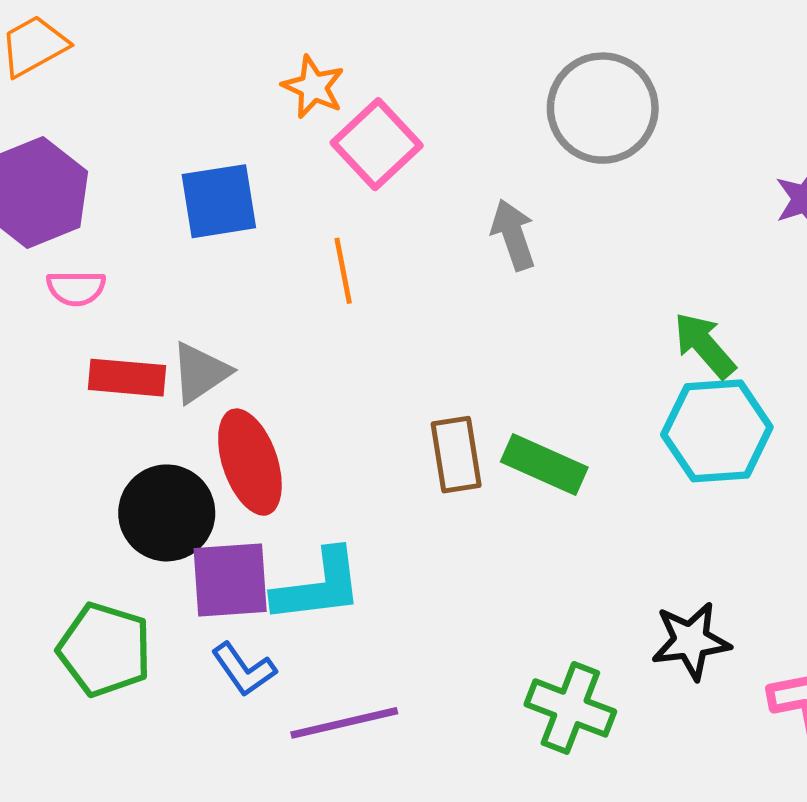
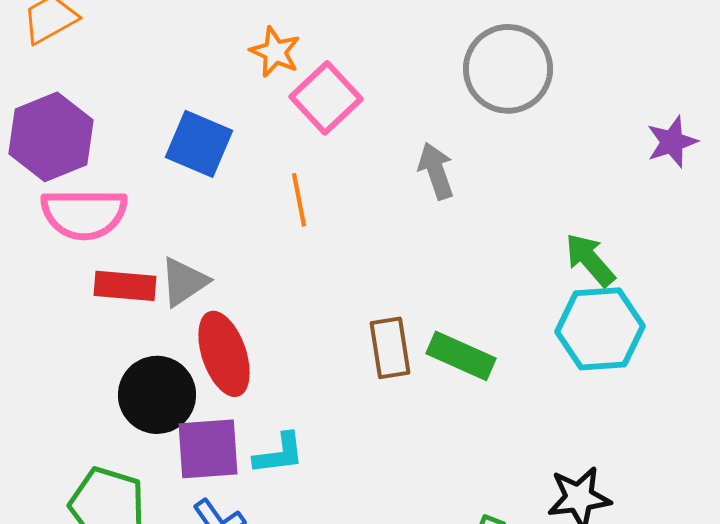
blue square: (219, 201) -> (199, 144), turned 32
pink semicircle: (76, 288) -> (84, 214), size x1.8
cyan L-shape: (318, 586) -> (279, 454), size x0.7

